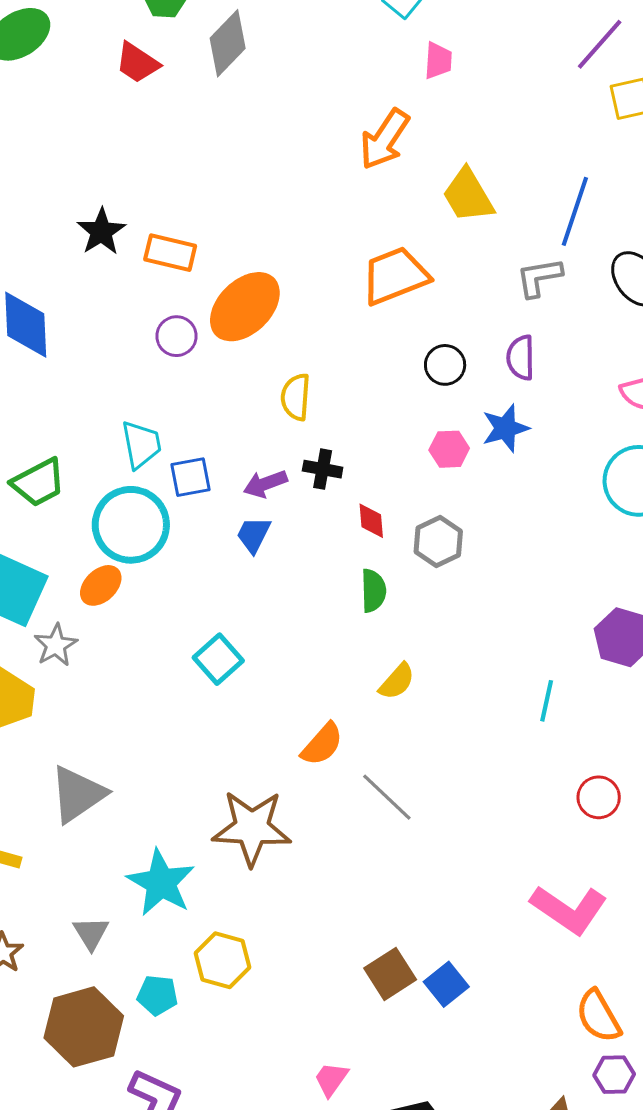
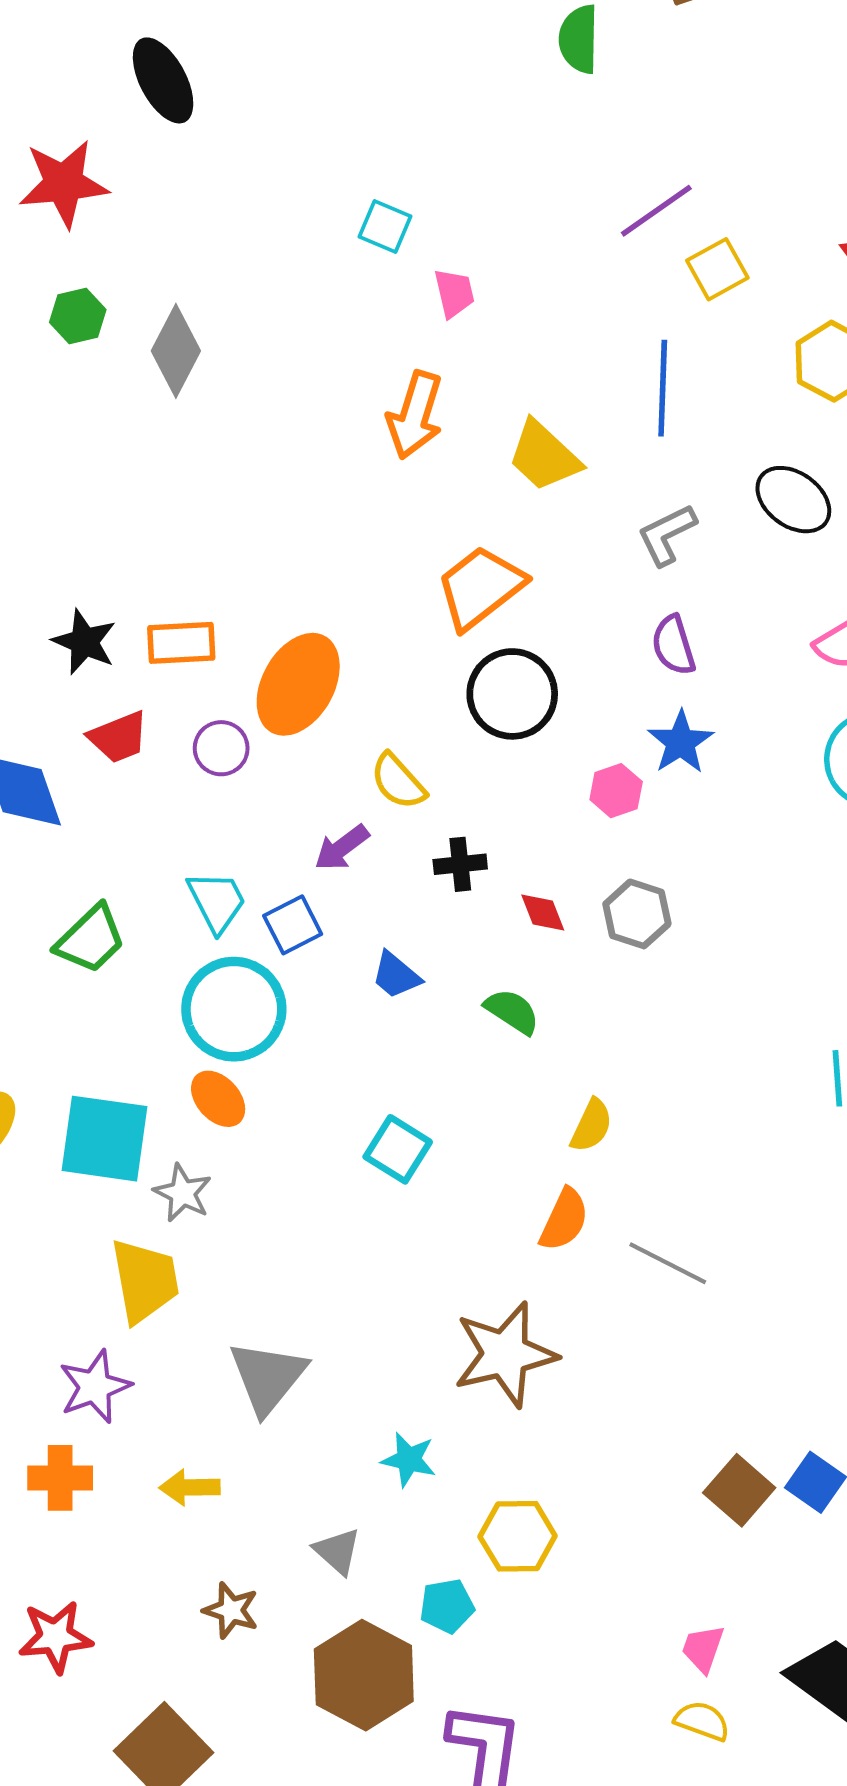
purple line: (600, 44) -> (656, 211), turned 30
red trapezoid: (137, 63) -> (119, 737), moved, turned -39
blue line: (575, 211) -> (663, 388), moved
black circle: (445, 365) -> (512, 694), moved, size x1.6
yellow semicircle: (296, 397) -> (398, 782), turned -30
green trapezoid: (38, 483) -> (91, 939), moved
purple arrow: (265, 484) -> (342, 848), moved
blue trapezoid: (254, 535) -> (396, 975), turned -60
orange ellipse: (101, 585) -> (218, 1099), turned -72
green semicircle: (373, 591) -> (512, 1011), moved, turned -39
yellow semicircle: (397, 681) -> (591, 1125), moved
cyan star: (161, 883) -> (409, 1460), size x0.6

